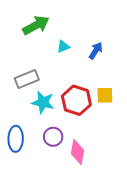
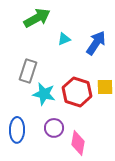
blue arrow: (96, 51) -> (96, 43), size x1.4
gray rectangle: (27, 79) -> (28, 71), turned -50

